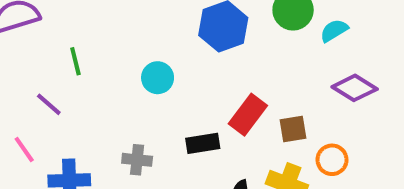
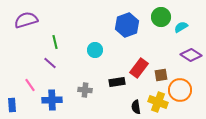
purple line: (49, 104) -> (50, 63), moved
orange circle: (332, 160) -> (180, 90), size x1.5

